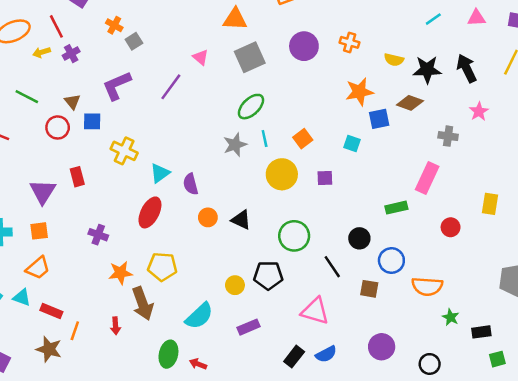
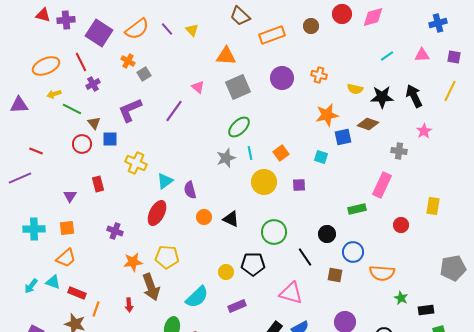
yellow arrow: (42, 52) -> (54, 94), moved
green line: (27, 97) -> (72, 109), moved
purple triangle: (43, 192) -> (70, 196), size x0.6

